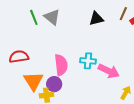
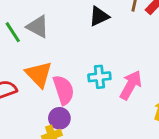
pink arrow: (109, 71) -> (131, 85), turned -75
orange triangle: (33, 81) -> (39, 74), moved

